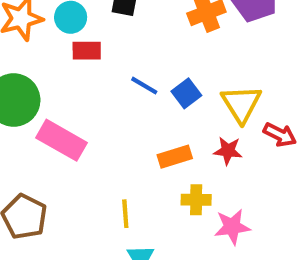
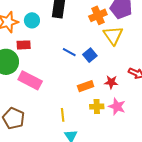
red rectangle: (87, 51) -> (24, 45), moved
yellow triangle: (241, 104) -> (113, 35), moved
pink star: (232, 227) -> (117, 107), moved, turned 30

